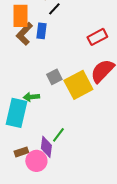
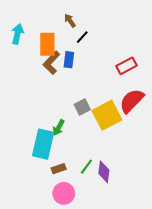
green arrow: (31, 97) -> (59, 128), turned -56
purple diamond: (46, 147) -> (104, 172), moved
brown rectangle: (21, 152) -> (59, 169), moved

